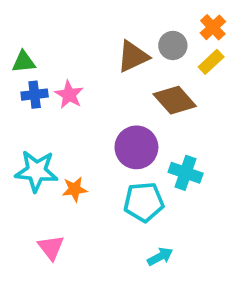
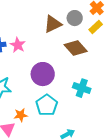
purple circle: (136, 147) -> (43, 74), moved
orange star: (75, 189) -> (21, 115), moved
cyan pentagon: (144, 202) -> (47, 105), moved, turned -30

